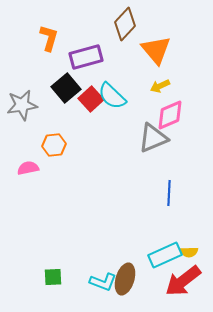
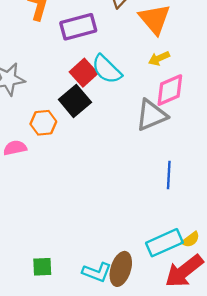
black square: (66, 88) -> (75, 101), moved
yellow semicircle: (189, 252) -> (191, 239), turned -36

